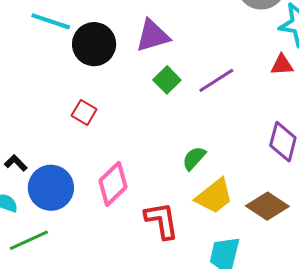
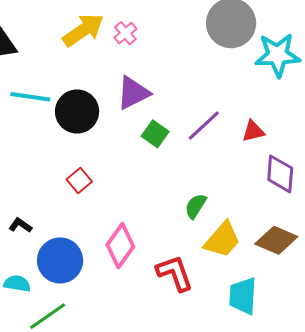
red triangle: (282, 65) -> (253, 131), moved
red square: (84, 112) -> (79, 180), turned 30
black L-shape: (16, 163) -> (20, 225), moved

